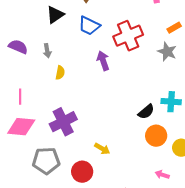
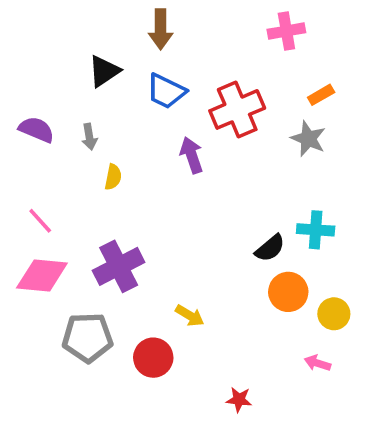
pink line: (20, 97) -> (40, 221), turned -42
pink arrow: (162, 175) -> (317, 363), moved

